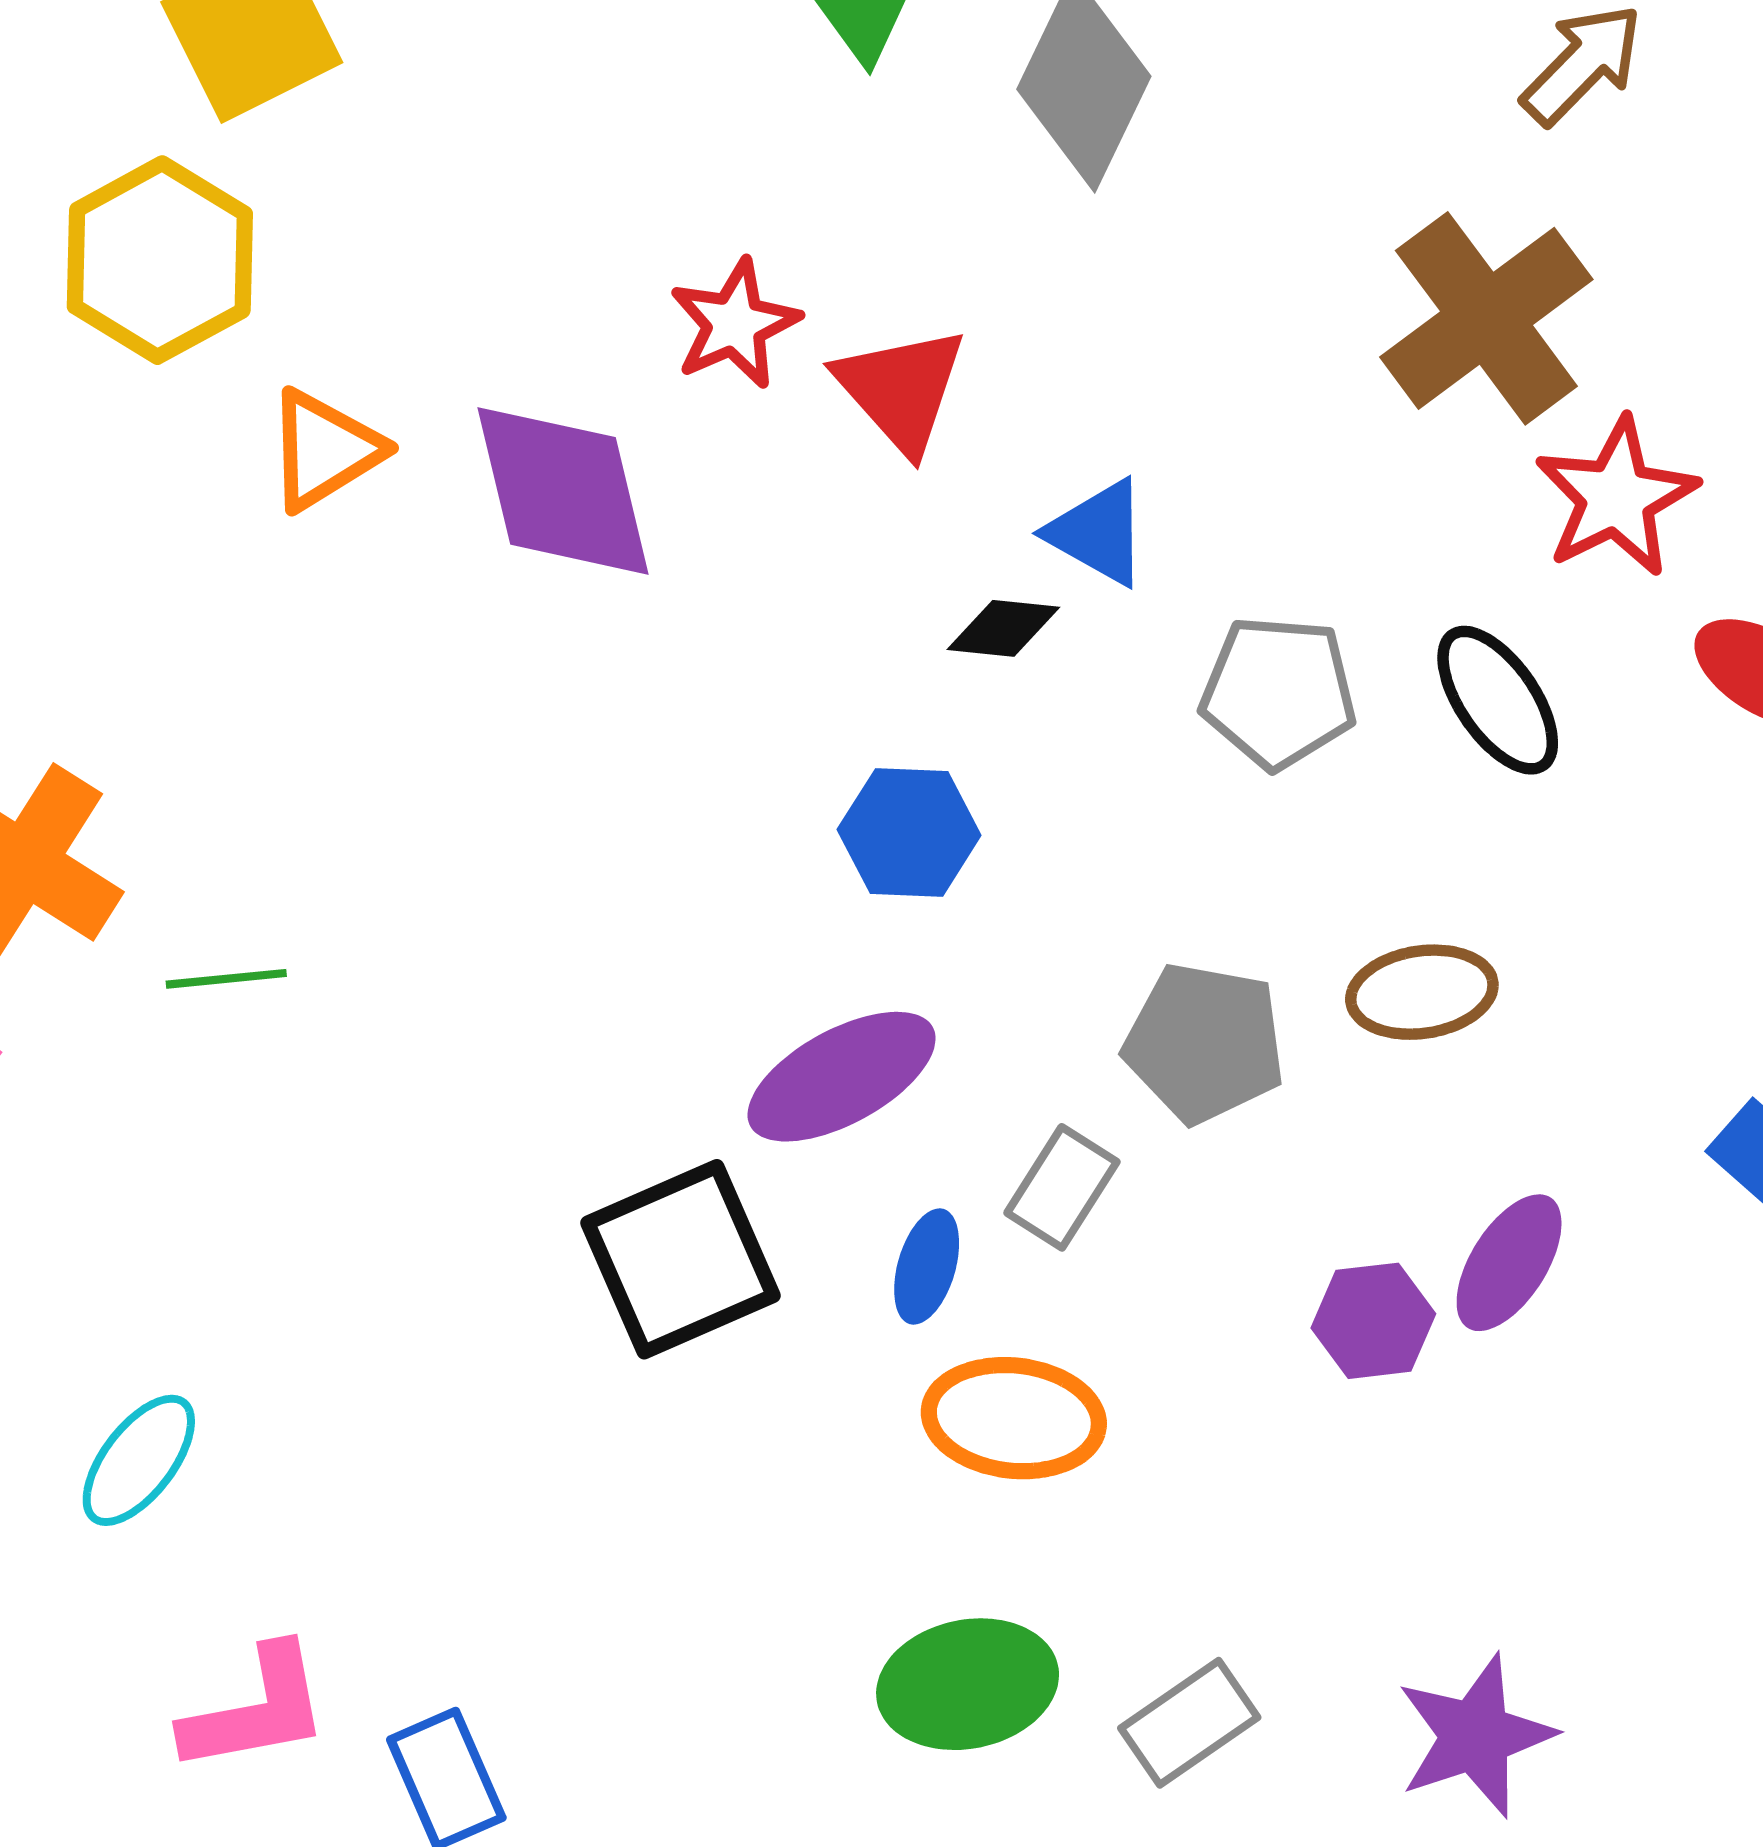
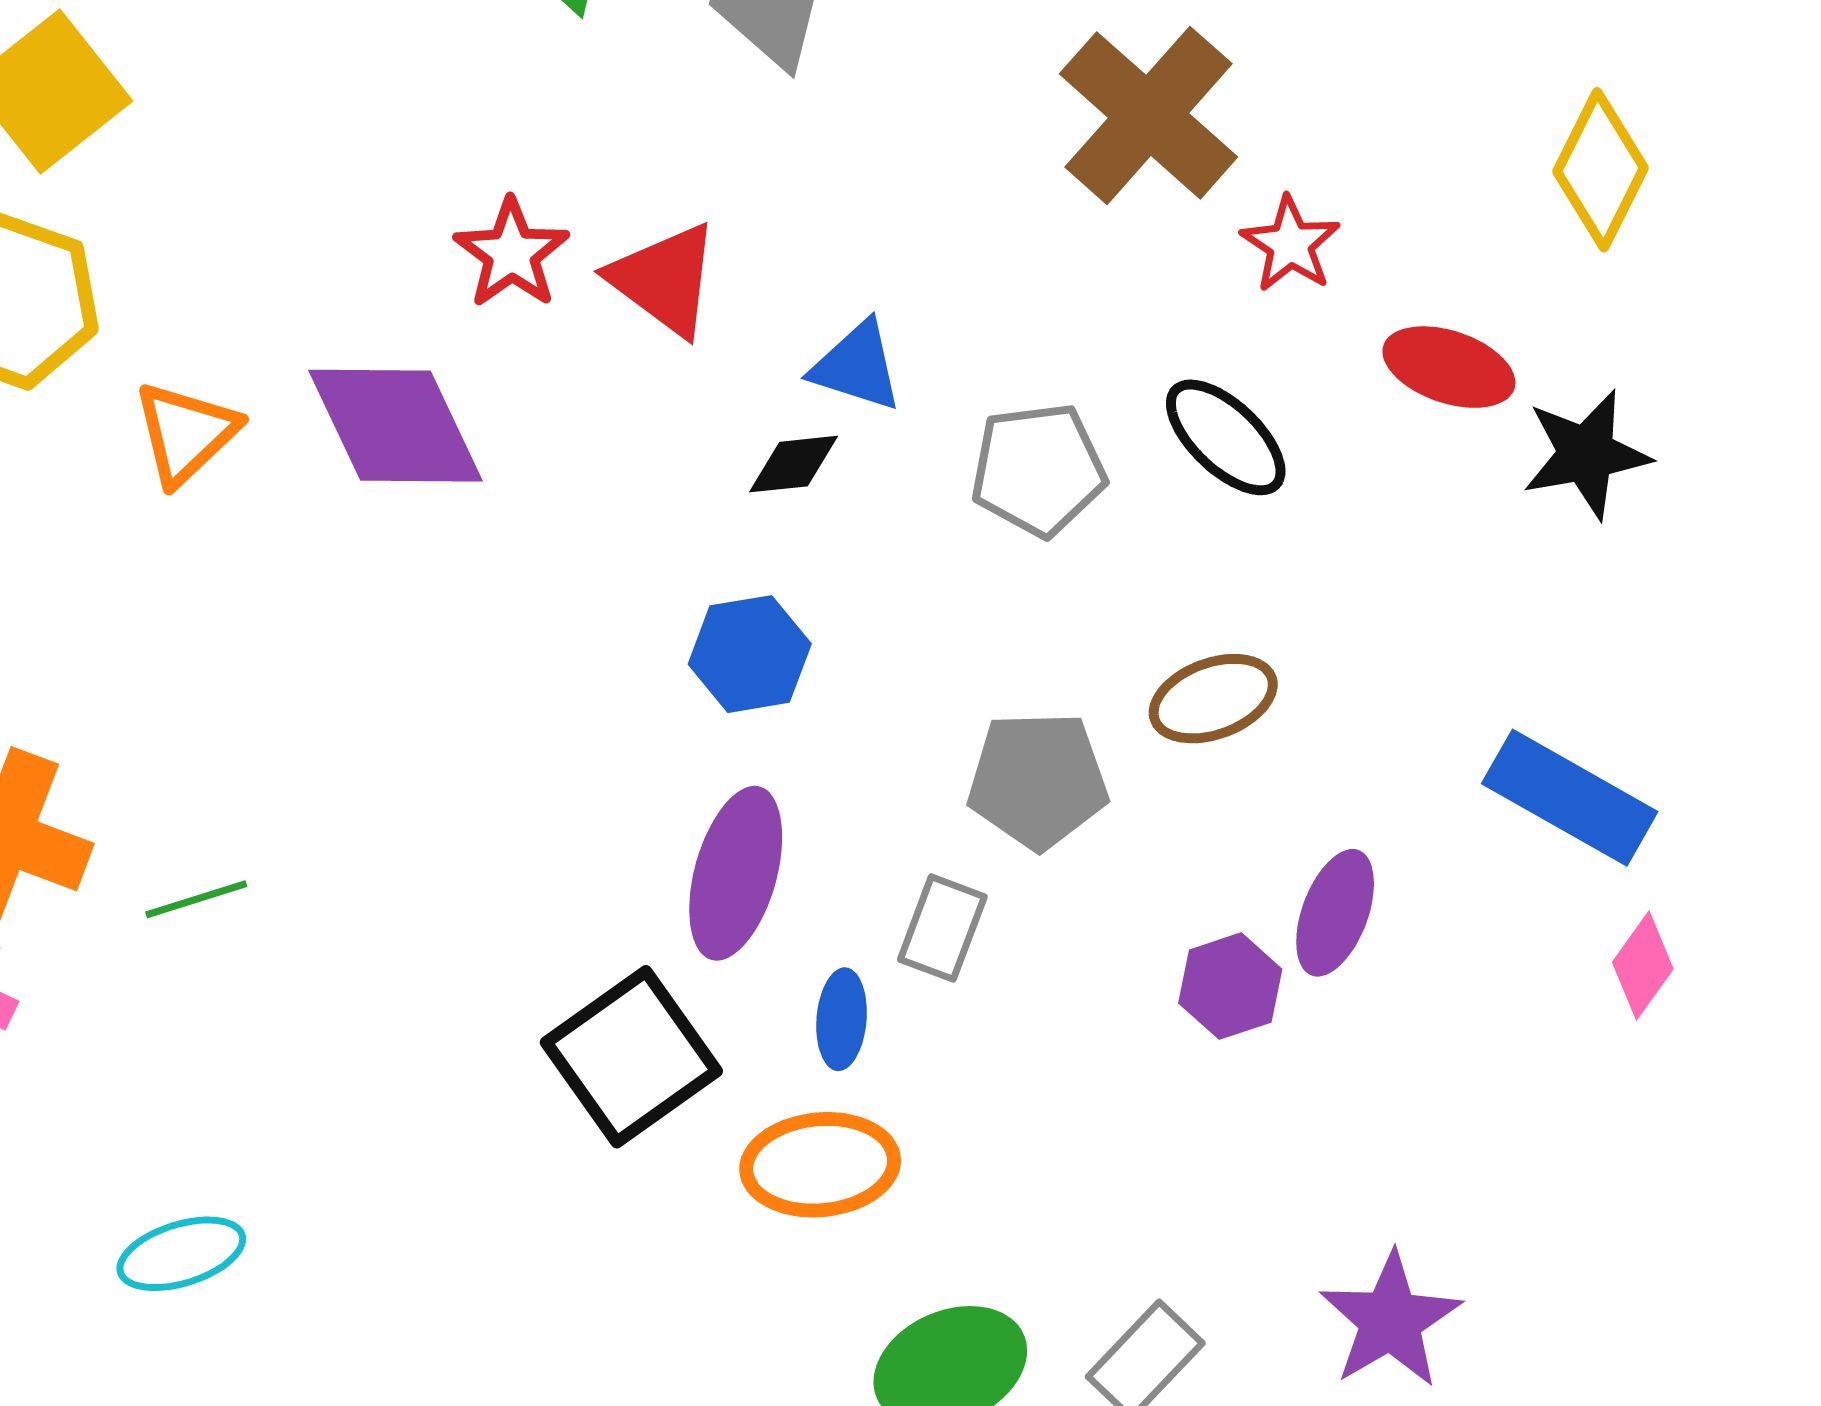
red star: (1616, 497) -> (1290, 244), size x0.7
purple ellipse: (842, 1077) -> (736, 873), turned -34
orange ellipse: (1014, 1418) -> (820, 1165), moved
cyan ellipse: (139, 1460) -> (181, 1254), moved, turned 47

